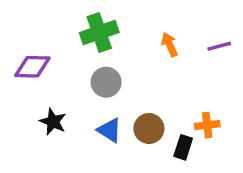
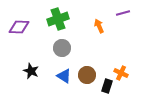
purple line: (219, 46) -> (123, 13), moved
purple diamond: (32, 67) -> (19, 27), moved
orange cross: (207, 125) -> (121, 73), turned 32

